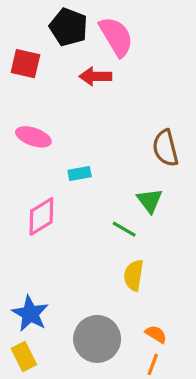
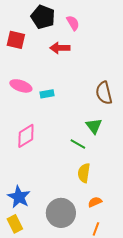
pink semicircle: (116, 37) -> (73, 23), size x0.6
cyan rectangle: (80, 173) -> (47, 94), moved
orange semicircle: (156, 334) -> (95, 202), moved, turned -56

